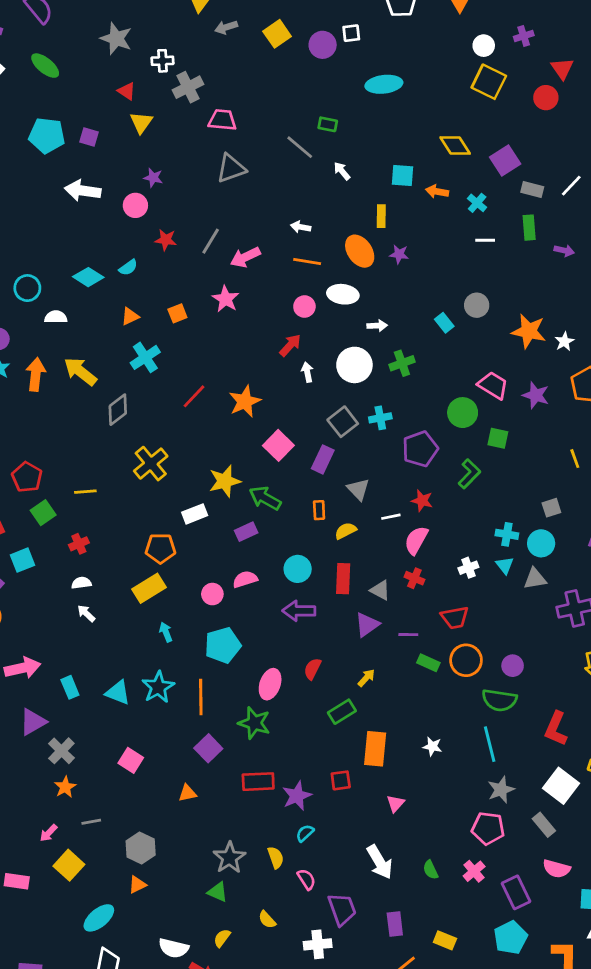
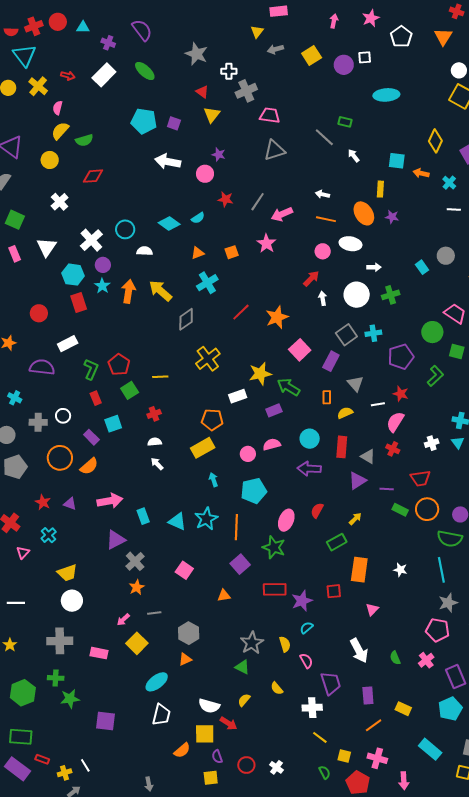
yellow diamond: (455, 145) -> (435, 141), turned 55

